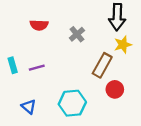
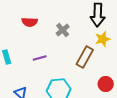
purple line: (37, 68) -> (40, 58), moved
red circle: (115, 89) -> (106, 84), moved

